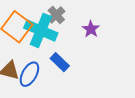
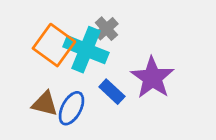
purple star: (91, 29) -> (152, 78), moved, size x1.8

